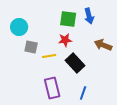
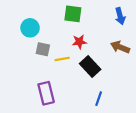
blue arrow: (89, 16) -> (120, 16), moved
green square: (68, 19) -> (73, 14), moved
purple rectangle: (52, 88) -> (46, 93), moved

